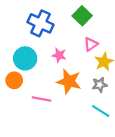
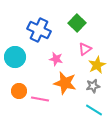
cyan circle: (25, 58) -> (15, 57), moved
orange circle: (14, 80) -> (19, 91), moved

